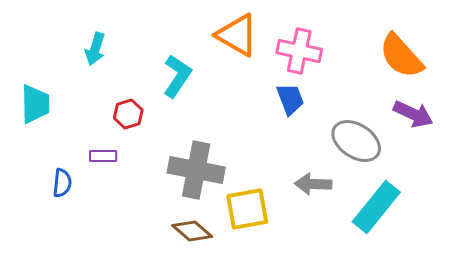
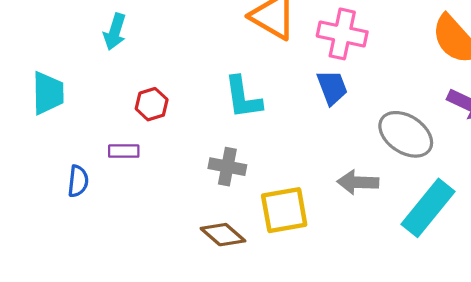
cyan L-shape: (177, 76) -> (243, 98), moved, turned 138
gray cross: (196, 170) -> (227, 167), size x0.6

